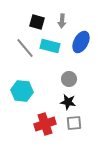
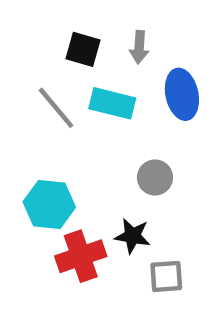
blue ellipse: (81, 42) -> (182, 94), turned -40
black star: (68, 102) -> (132, 236), moved
red cross: (45, 124) -> (81, 256), moved

